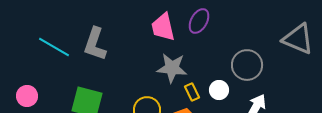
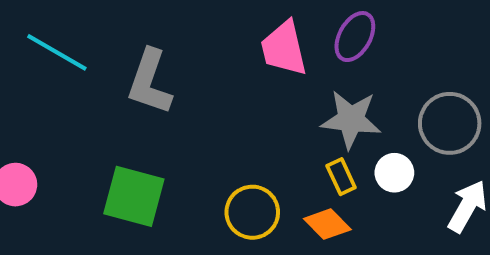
cyan line: (54, 47) -> (57, 52), moved
gray star: (172, 68) -> (351, 119), moved

